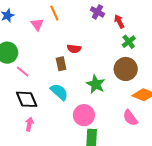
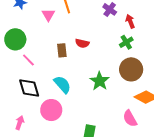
green cross: (129, 42) -> (126, 42), moved
brown rectangle: (61, 64) -> (62, 50), moved
pink circle: (84, 115) -> (51, 110), moved
pink arrow: (29, 124) -> (20, 123), moved

